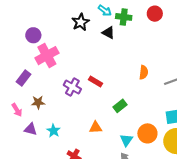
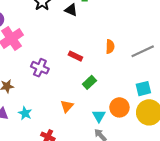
red rectangle: (95, 81) -> (75, 56), moved
orange triangle: (96, 127) -> (67, 106), turned -40

